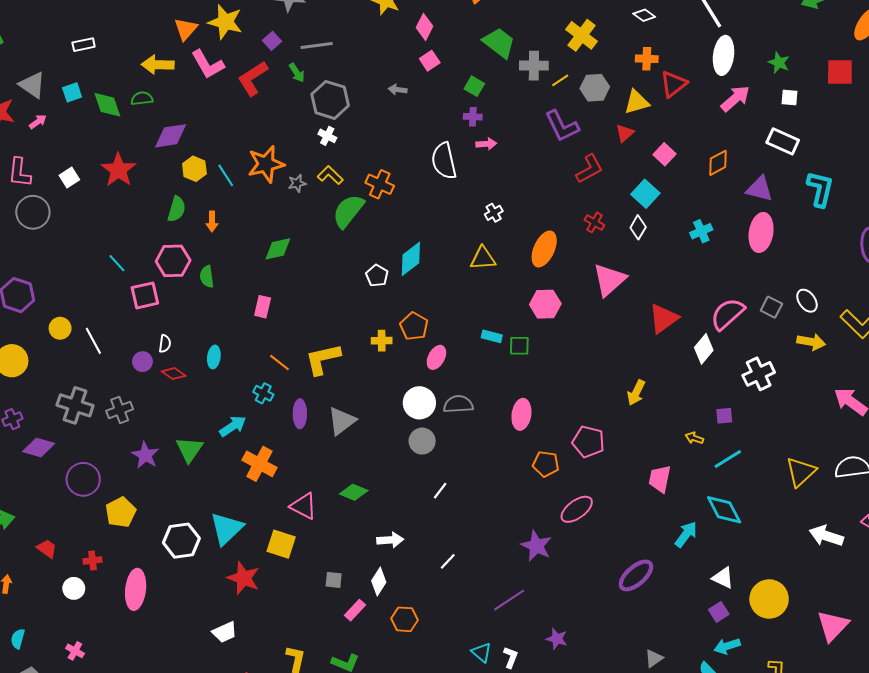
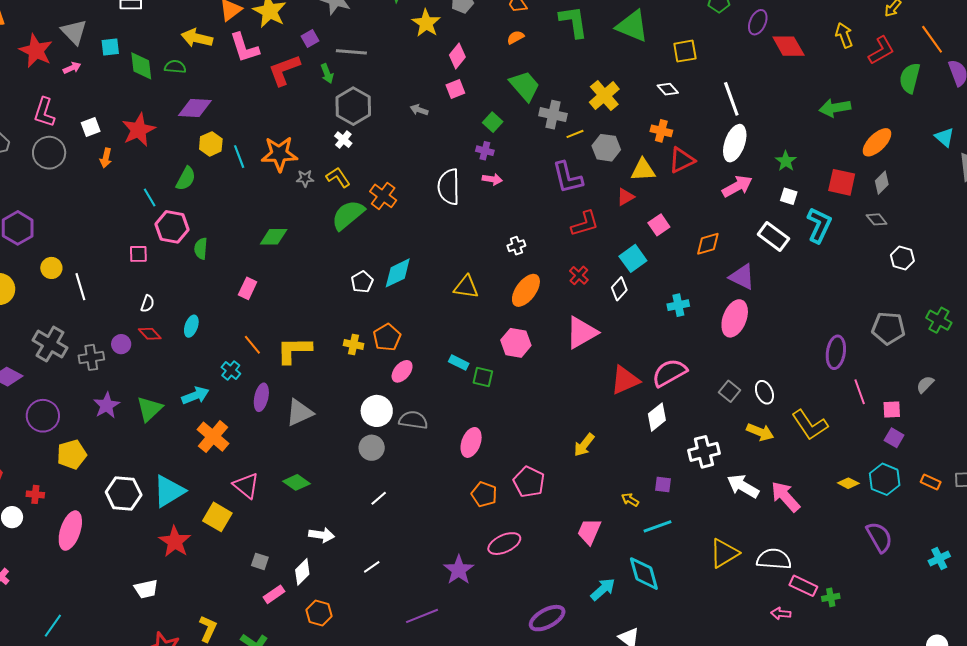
cyan L-shape: (820, 189) -> (819, 225), moved
white cross: (494, 213) -> (516, 246), moved
orange arrow: (212, 221) -> (106, 158), moved
cyan line: (117, 263) -> (150, 198), moved
pink square: (145, 295) -> (138, 254), size x0.7
pink semicircle: (728, 314) -> (669, 373), moved
purple circle: (142, 362) -> (121, 344), moved
white arrow: (826, 536) -> (743, 486), moved

